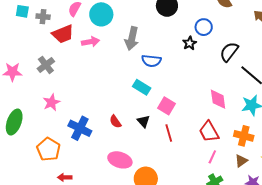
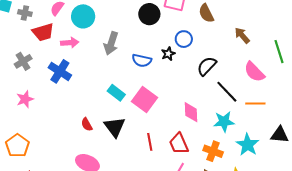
blue semicircle: (151, 61) -> (142, 61), moved
pink square: (167, 106) -> (144, 99), moved, size x1.4
black triangle: (143, 121) -> (115, 127), size x1.6
blue cross: (80, 128) -> (60, 71), moved
red line: (169, 133) -> (150, 142), moved

